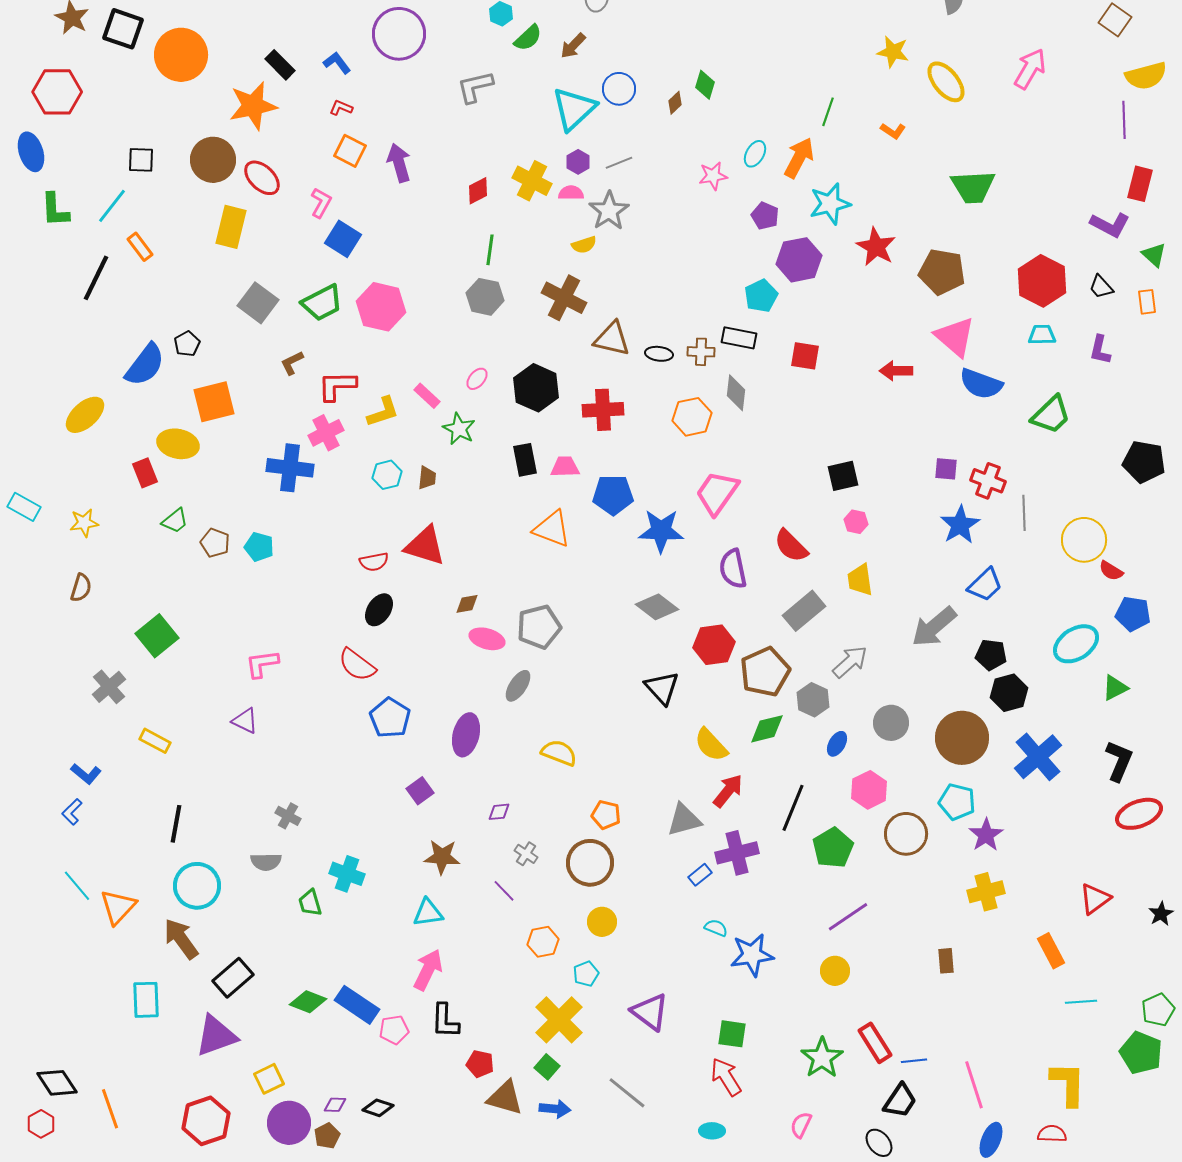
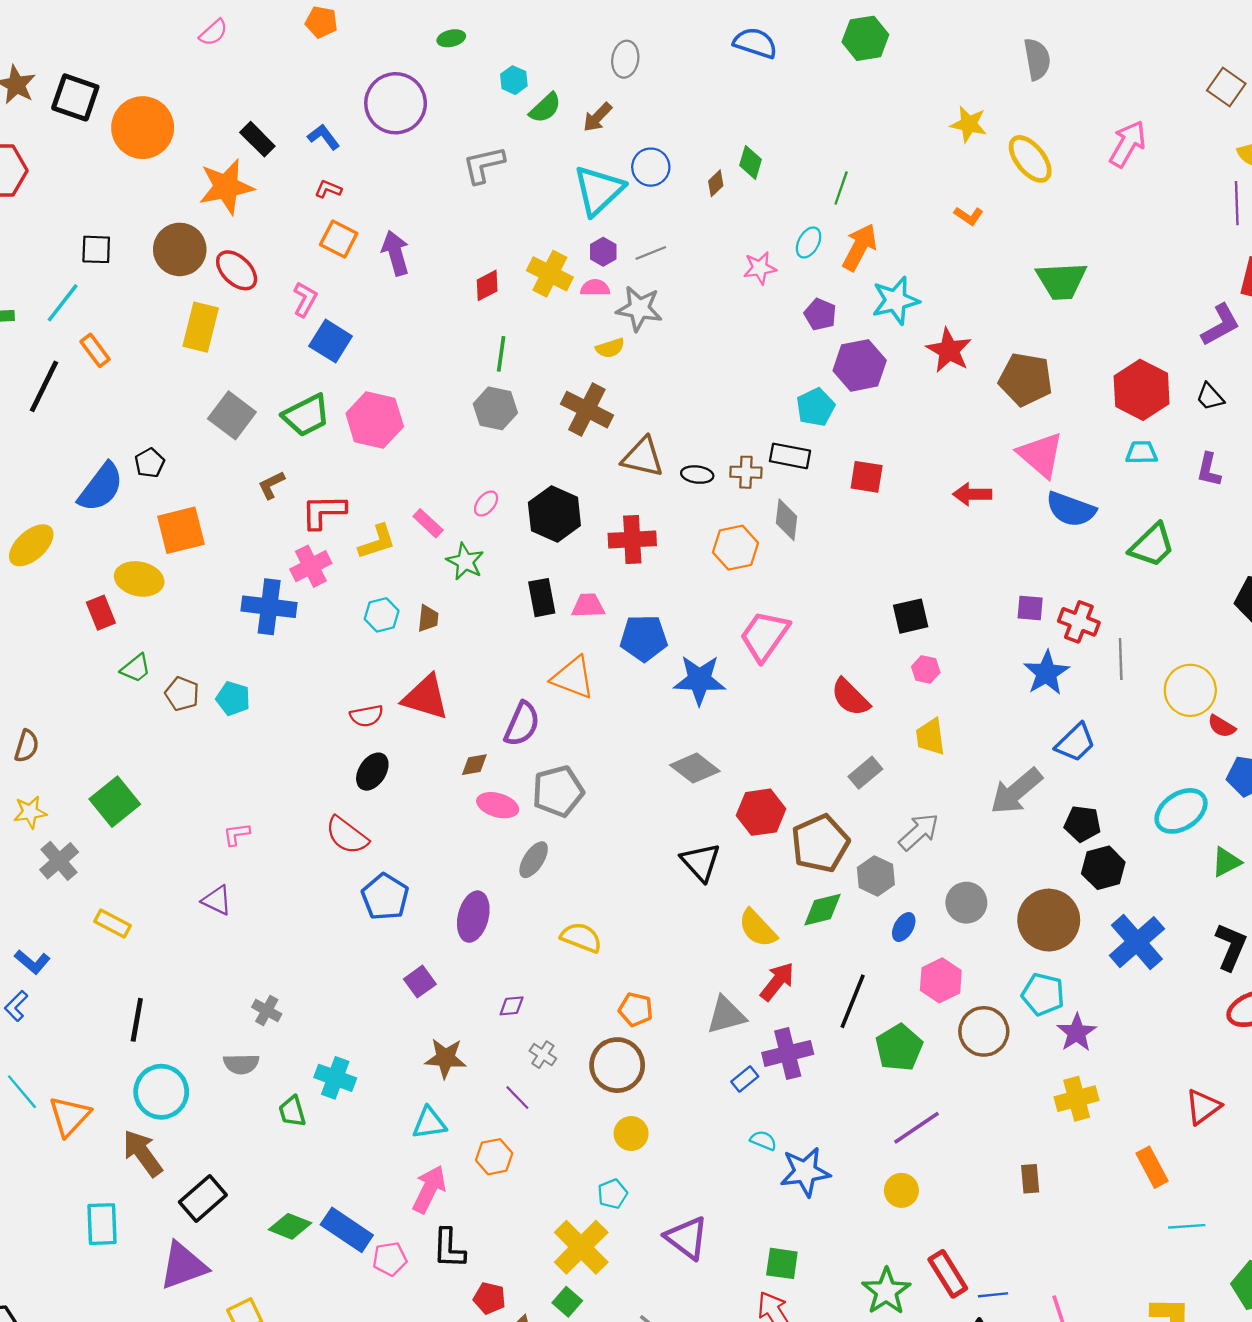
green line: (828, 112) -> (841, 188), moved
gray star: (609, 211) -> (639, 309), turned -30
purple L-shape: (1110, 225) -> (1220, 325), turned -57
yellow star: (84, 523) -> (30, 812), moved
purple semicircle: (733, 569) -> (522, 724), moved, turned -144
gray rectangle: (804, 611) -> (865, 773), size x0.7
pink L-shape: (262, 664) -> (237, 834), size x0.7
orange hexagon: (543, 942) -> (494, 1157), moved

